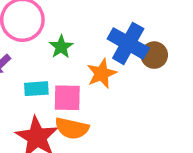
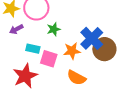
brown circle: (154, 55) -> (104, 49), size x1.5
orange semicircle: (72, 128) -> (76, 78), moved

